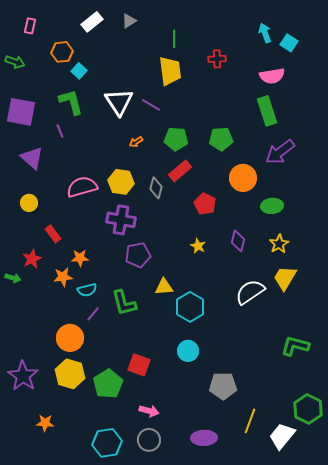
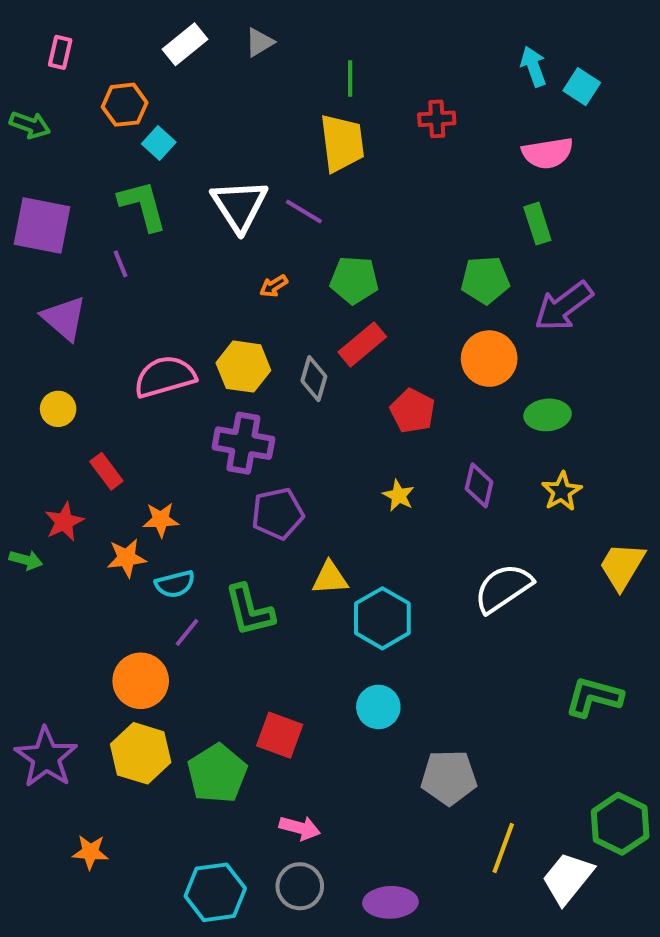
green rectangle: (267, 111) -> (537, 224), size x0.7
green pentagon: (221, 139) -> (485, 280), moved
yellow trapezoid: (285, 278) -> (622, 566), moved
purple ellipse: (204, 438) -> (390, 902), moved

